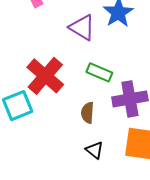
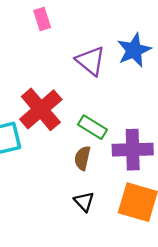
green rectangle: (99, 72) -> (92, 127), moved

